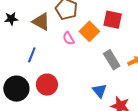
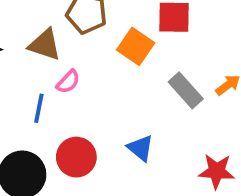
pink semicircle: (69, 38) -> (68, 82), moved, turned -96
blue triangle: (100, 91) -> (140, 148), moved

